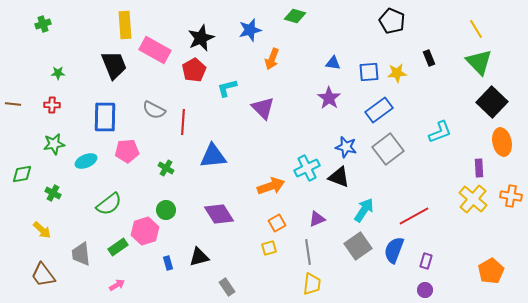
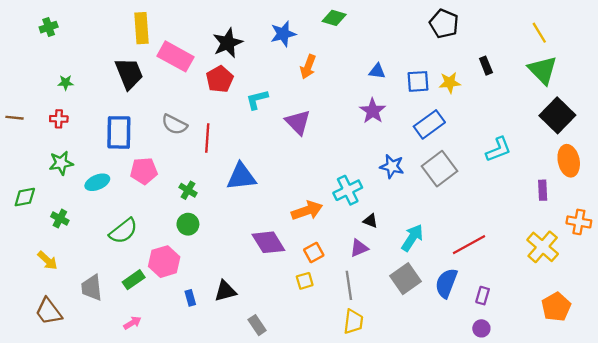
black triangle: (339, 177) -> (370, 221), moved, size x0.6
yellow cross: (473, 199) -> (543, 247), moved
green circle: (166, 210) -> (188, 224), moved
purple diamond: (219, 214) -> (268, 242), moved

